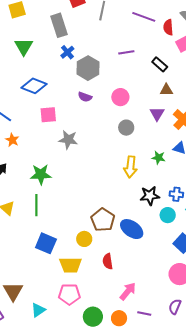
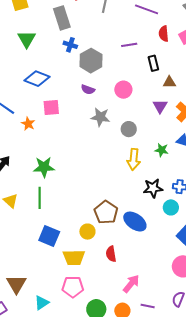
red semicircle: (168, 27) -> (164, 34), moved
blue cross: (67, 52) -> (70, 45), turned -32
black rectangle: (160, 64) -> (153, 63), moved, turned 35
gray circle: (126, 128) -> (129, 129), moved
orange star: (12, 140) -> (28, 124), moved
gray star: (68, 140) -> (100, 117), moved

